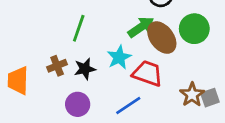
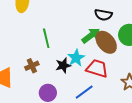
green line: (79, 28) -> (46, 38), turned -30
black star: (85, 69) -> (63, 65), moved

